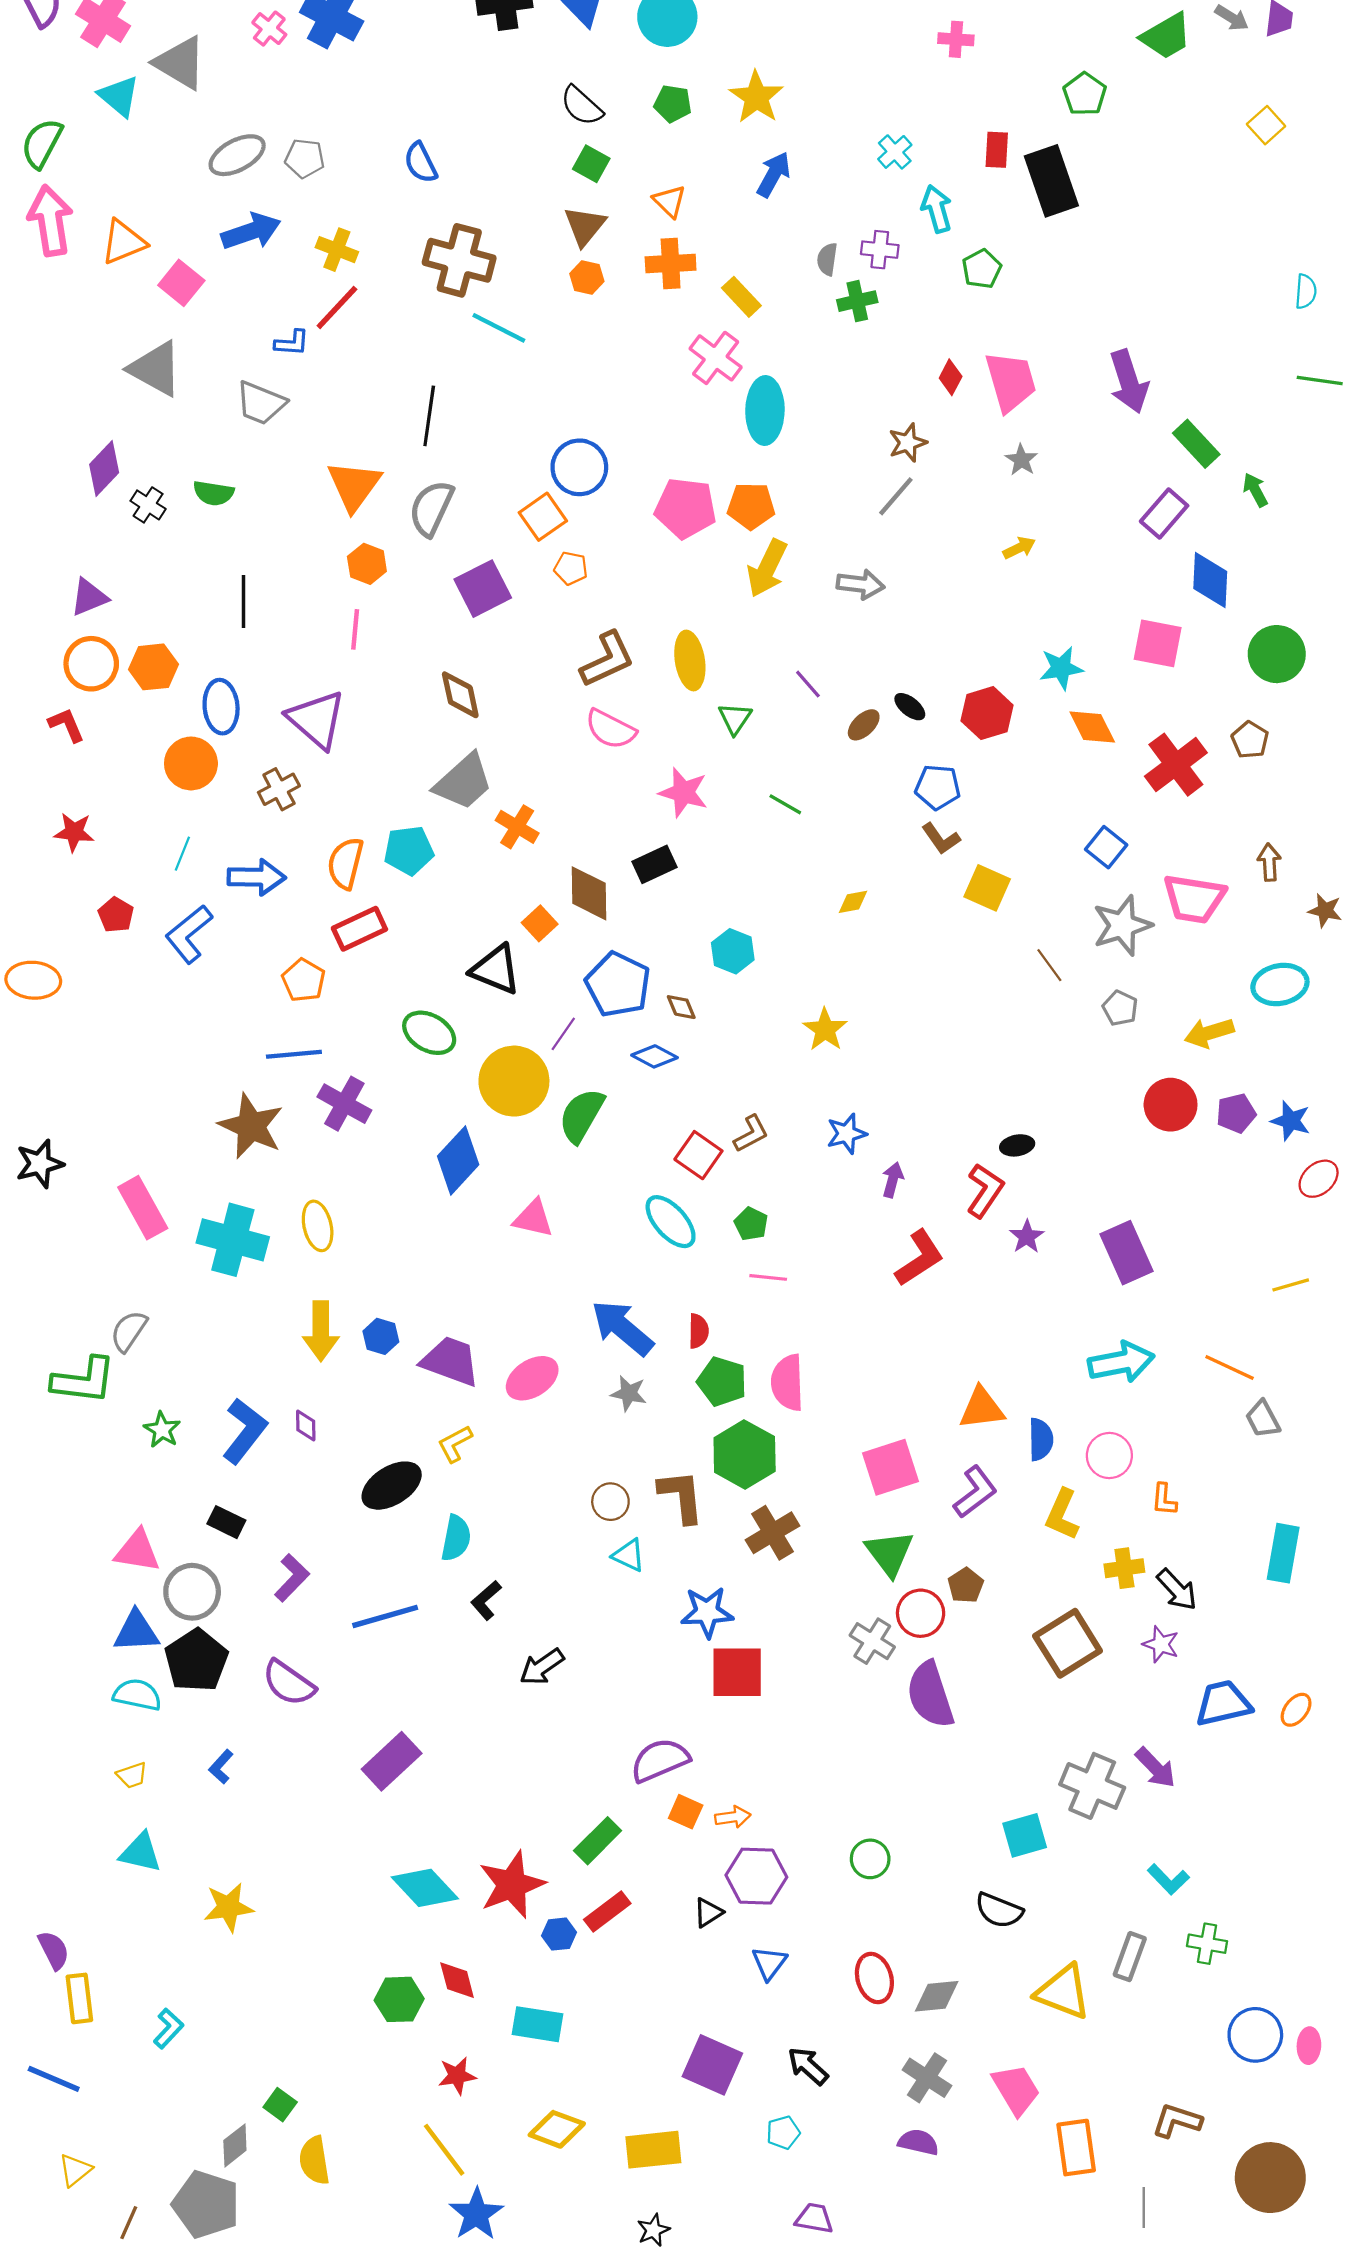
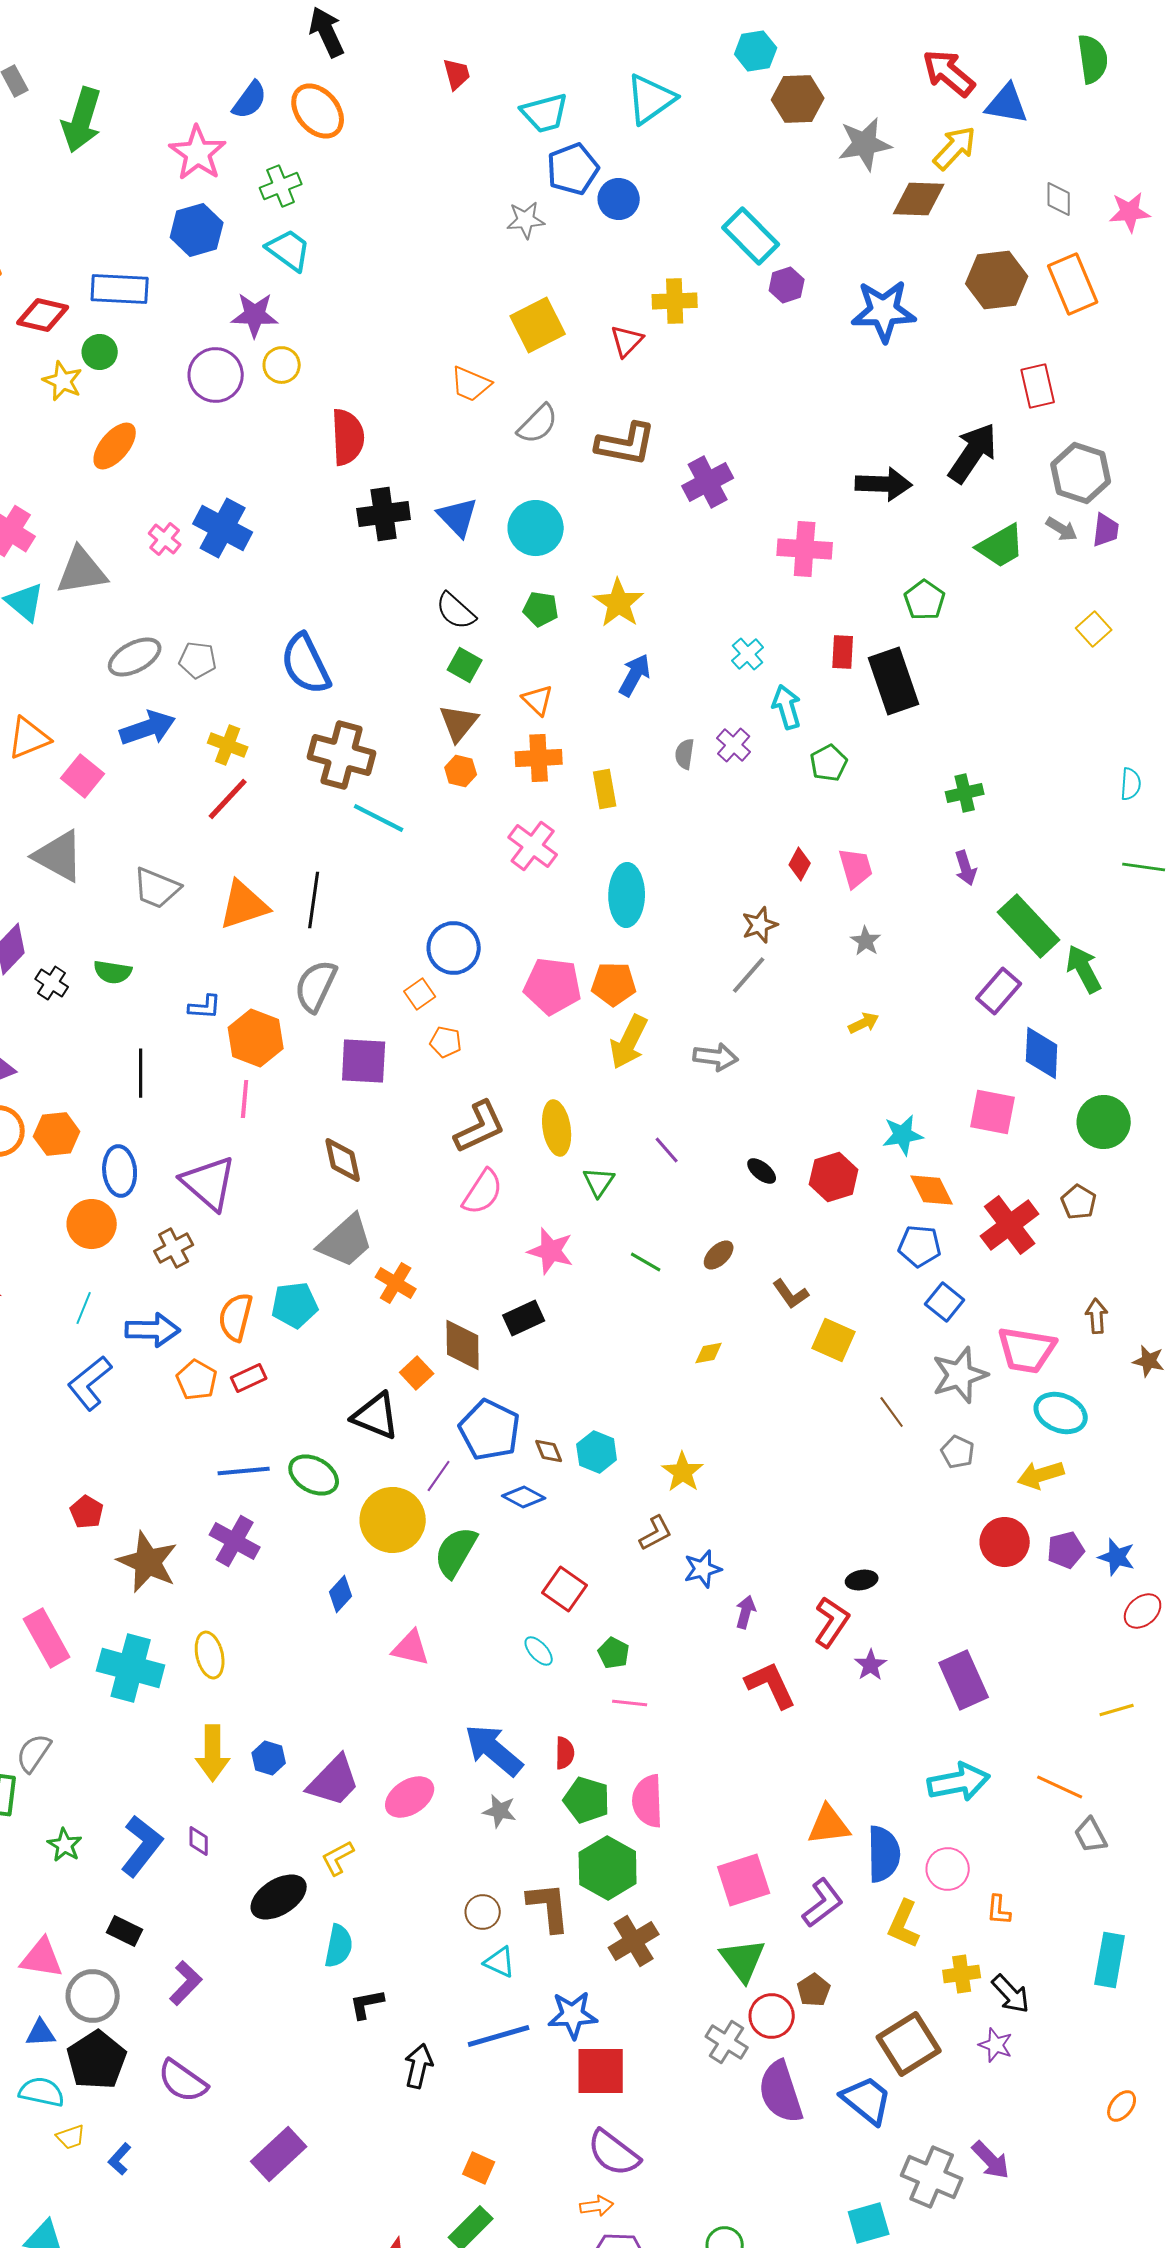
pink cross: (956, 39) -> (805, 549), size x1.6
gray triangle: (180, 63) -> (82, 571), turned -40
blue semicircle: (421, 163) -> (306, 664), size x1.6
purple cross: (880, 250) -> (734, 745), turned 36
yellow rectangle: (741, 297) -> (605, 789), turned 33
green cross: (857, 301) -> (965, 793), moved
blue L-shape: (292, 343) -> (205, 1007), moved
pink cross: (716, 358) -> (533, 846), moved
pink trapezoid: (1011, 382) -> (856, 868), size x0.7
purple arrow: (1129, 382) -> (966, 868), size x0.6
green rectangle: (1196, 444) -> (1029, 926), size x1.4
orange triangle: (354, 486) -> (244, 905), moved, turned 36
green arrow: (1255, 490) -> (1084, 969), size x1.5
orange square: (543, 517) -> (420, 994), size x0.7
orange hexagon: (367, 564) -> (256, 1038), size x1.5
purple square: (483, 589) -> (364, 1061), turned 30
brown ellipse: (864, 725) -> (719, 1255), moved
pink semicircle: (610, 729) -> (483, 1192), turned -84
blue pentagon: (938, 787) -> (920, 1246), moved
red pentagon: (116, 915) -> (87, 1512), moved
red rectangle: (359, 929) -> (249, 1378), size x0.7
cyan hexagon: (733, 951) -> (597, 1452), moved
orange pentagon: (304, 980) -> (197, 1380), moved
cyan ellipse: (1280, 985) -> (1061, 1413), moved, turned 33
blue line: (294, 1054) -> (244, 1471), moved
brown L-shape: (751, 1134) -> (656, 1533), moved
blue diamond: (458, 1160) -> (341, 1594), size x0.6
cyan ellipse: (671, 1222) -> (539, 1651), size x0.6
red L-shape: (919, 1258) -> (771, 1685), turned -82
purple trapezoid: (451, 1361) -> (334, 1781), turned 114
blue semicircle: (1041, 1439) -> (884, 1854), size x1.4
black L-shape: (486, 1600) -> (367, 2004), turned 30
blue line: (385, 1616) -> (499, 2036), moved
blue triangle: (136, 1631) -> (41, 2033), size x0.7
black arrow: (542, 1667) -> (419, 2066), turned 138
blue trapezoid: (1223, 1703) -> (867, 2100), moved, turned 52
purple semicircle: (660, 1760) -> (614, 2153), moved, turned -120
yellow trapezoid: (132, 1775) -> (71, 2137), moved
orange square: (686, 1812) -> (479, 2168), moved

